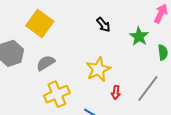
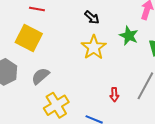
black arrow: (103, 25) -> (92, 17), moved
yellow star: (98, 69) -> (94, 47), moved

